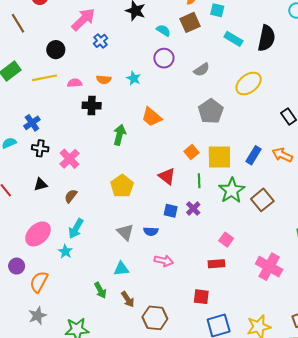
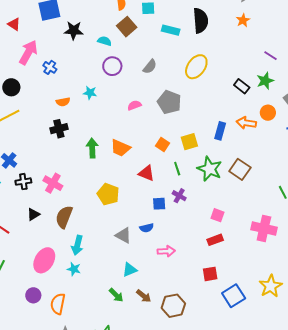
pink semicircle: (75, 83) -> (134, 105), moved
orange trapezoid: (152, 117) -> (120, 148), moved
yellow square: (219, 157) -> (189, 142), size x0.7
brown semicircle: (71, 196) -> (64, 217), size x1.6

